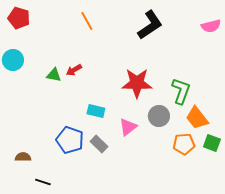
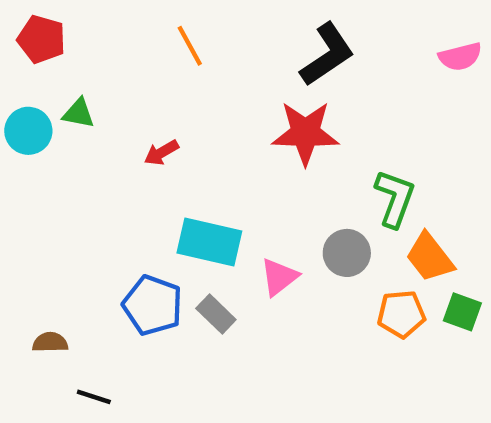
green triangle: (54, 75) -> (79, 113), moved
red star: (137, 83) -> (305, 133), moved
cyan rectangle: (96, 111) -> (209, 242), size x1.6

